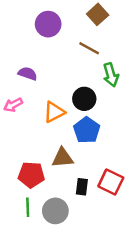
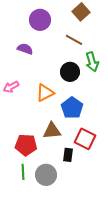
purple semicircle: (28, 74) -> (25, 49), moved
black circle: (84, 99) -> (70, 72), moved
red square: (111, 182) -> (85, 139), moved

